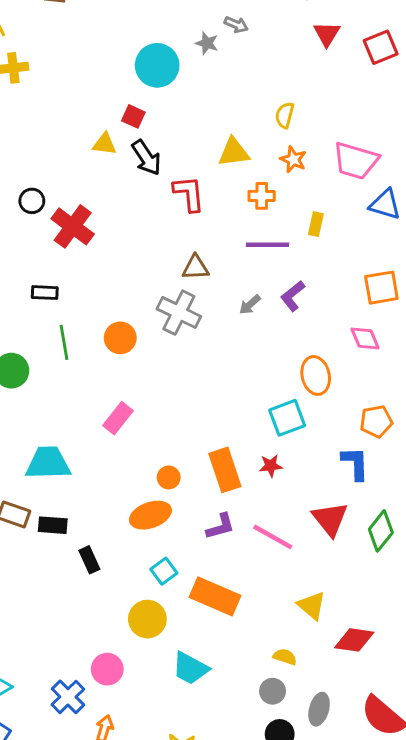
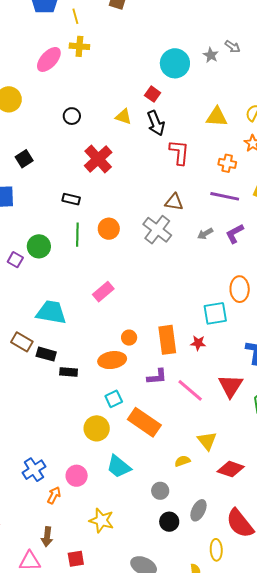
yellow triangle: (104, 144) -> (123, 117), moved
yellow triangle: (234, 152) -> (217, 117), moved
black circle: (32, 201) -> (72, 116), moved
orange circle: (120, 338) -> (109, 229), moved
black rectangle: (89, 560) -> (69, 372), moved, turned -72
yellow semicircle: (285, 657) -> (182, 461), moved, turned -49
pink circle: (107, 669) -> (77, 476), moved
gray circle: (273, 691) -> (160, 491), moved

